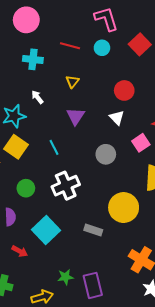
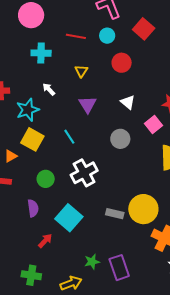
red circle: (124, 90) -> (122, 63), moved
yellow circle: (124, 208) -> (143, 209), moved
red arrow: (20, 251) -> (45, 241), turned -70

